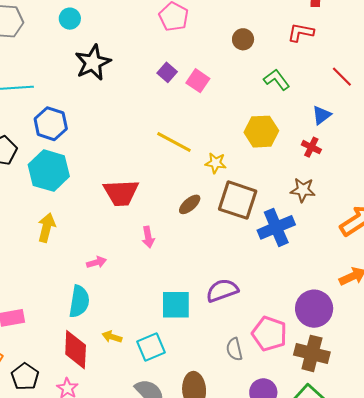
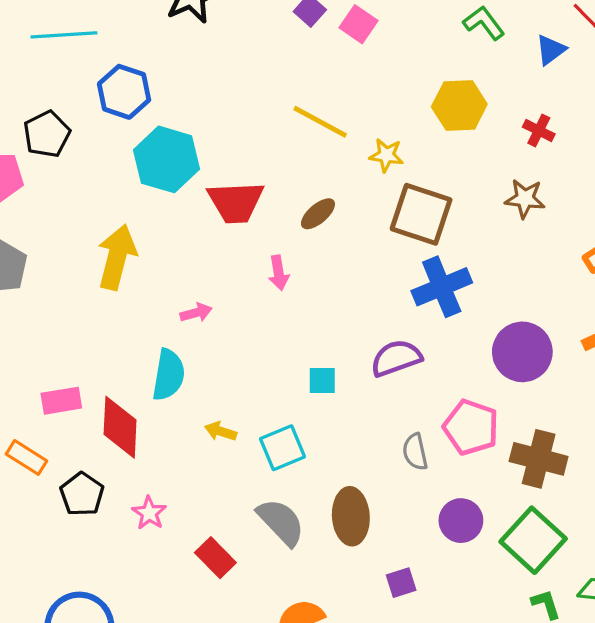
blue triangle: (322, 115) -> (551, 50), moved
cyan hexagon: (49, 171) -> (166, 159), moved
brown ellipse: (190, 204) -> (318, 214), moved
blue cross: (276, 227) -> (442, 287), moved
yellow arrow: (47, 228) -> (117, 257), size x1.4
cyan square: (176, 305) -> (322, 381), size x0.6
purple circle: (314, 309) -> (522, 352), moved
red diamond: (76, 350) -> (120, 427), moved

